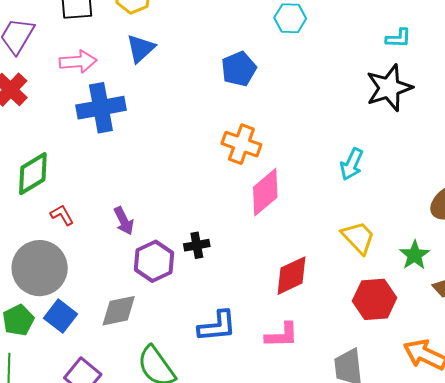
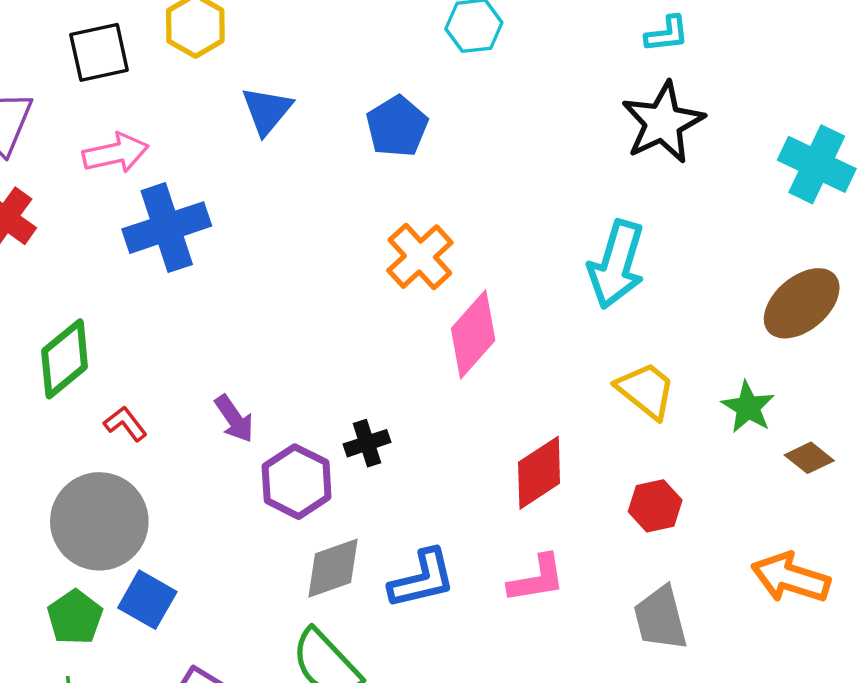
blue triangle: (141, 48) -> (267, 111), moved
orange cross: (241, 144) -> (420, 257), turned 36
cyan arrow: (352, 164) -> (616, 264), size x1.5
red hexagon: (375, 299) -> (655, 506), moved, size x0.7
gray diamond: (119, 311) -> (333, 568), moved

